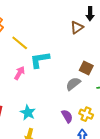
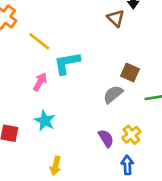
brown triangle: (77, 27) -> (116, 18), turned -40
cyan star: (28, 113) -> (45, 121), moved
yellow cross: (86, 114) -> (131, 135), turned 32

